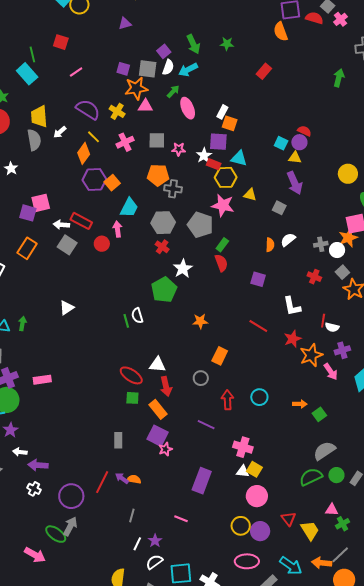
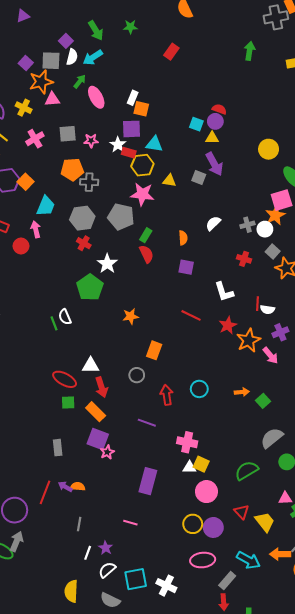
purple square: (123, 69) -> (26, 63), turned 32
gray square: (279, 208) -> (199, 177), moved
orange semicircle: (270, 245) -> (183, 238), moved
green semicircle: (311, 477) -> (247, 470), moved

